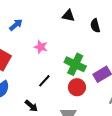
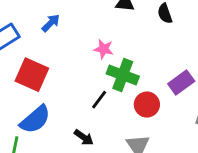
pink star: (41, 47) -> (104, 49), moved
green cross: (75, 64) -> (123, 75), moved

